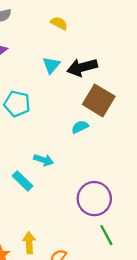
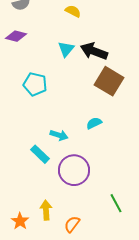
black arrow: (82, 67) -> (94, 51), turned 36
cyan semicircle: (80, 127) -> (94, 123), moved
purple circle: (94, 199) -> (74, 170), moved

